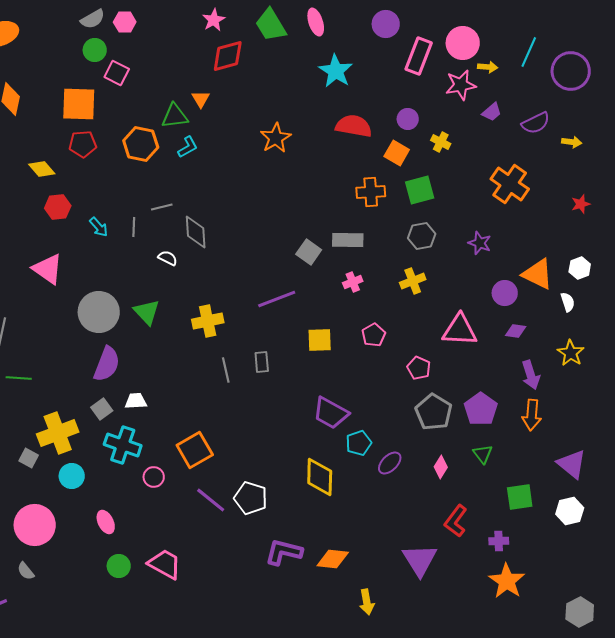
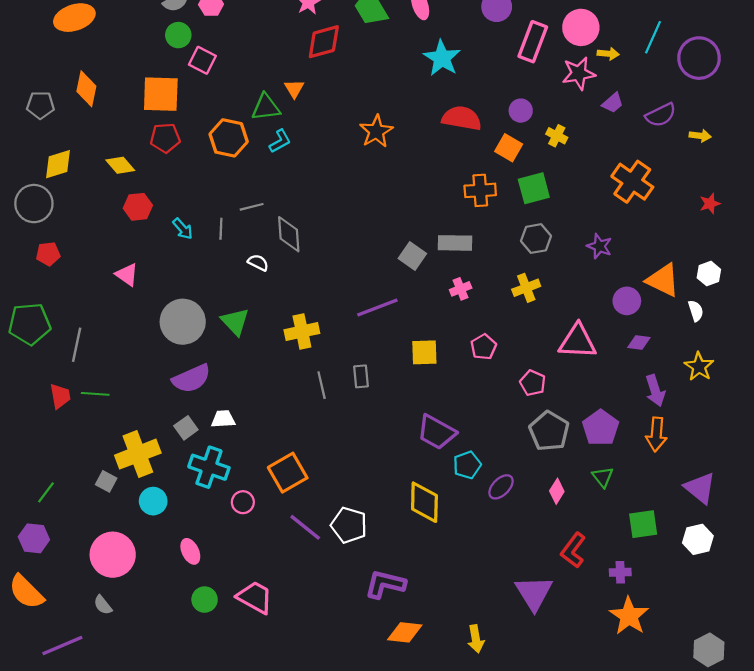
pink triangle: (48, 269) -> (127, 275), size x0.7
purple semicircle: (107, 364) -> (191, 379), turned 45
orange diamond: (333, 559) -> (405, 632), moved

